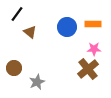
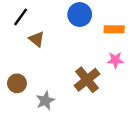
blue circle: (67, 27) -> (80, 15), moved
brown cross: (88, 69) -> (87, 80), moved

